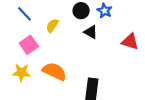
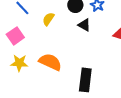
pink square: (29, 45) -> (15, 36), moved

